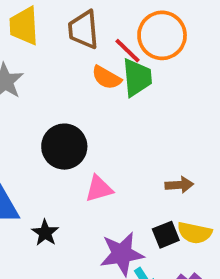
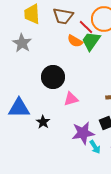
brown trapezoid: (83, 30) -> (63, 16), turned -75
green trapezoid: (137, 78) -> (91, 41), turned -140

